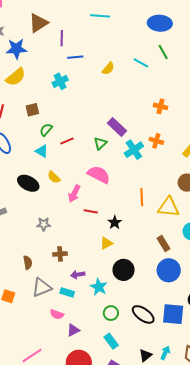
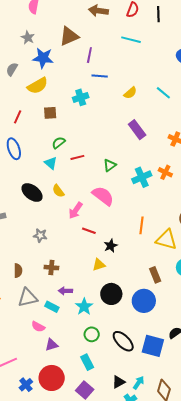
brown square: (32, 110) -> (50, 113), moved
purple rectangle: (117, 127) -> (137, 130), moved
blue circle: (169, 270) -> (144, 301), moved

